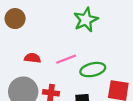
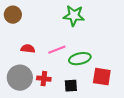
green star: (86, 20) -> (74, 16), turned 30

